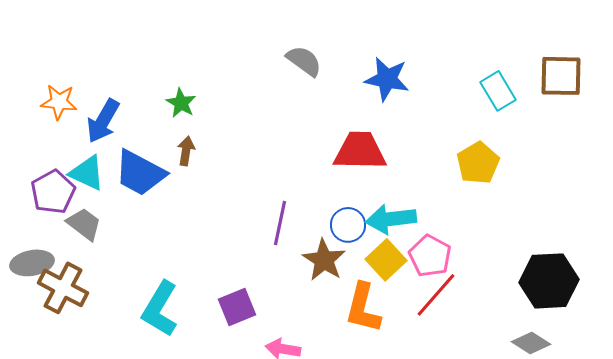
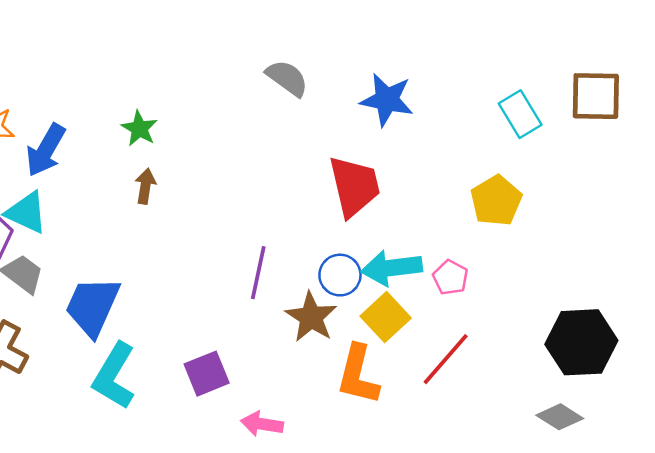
red trapezoid: (360, 151) -> (354, 186), turned 76
blue trapezoid: (140, 173) -> (93, 306), moved, turned 86
pink pentagon: (430, 256) -> (450, 277), moved, size x0.7

